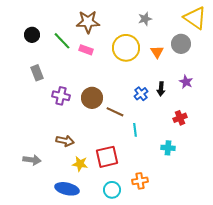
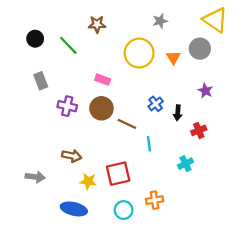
brown star: (88, 22) -> (97, 24), size x0.7
pink rectangle: (86, 50) -> (103, 80), moved
black arrow: (161, 89) -> (178, 113), moved
cyan cross: (168, 148) -> (185, 164), turned -32

